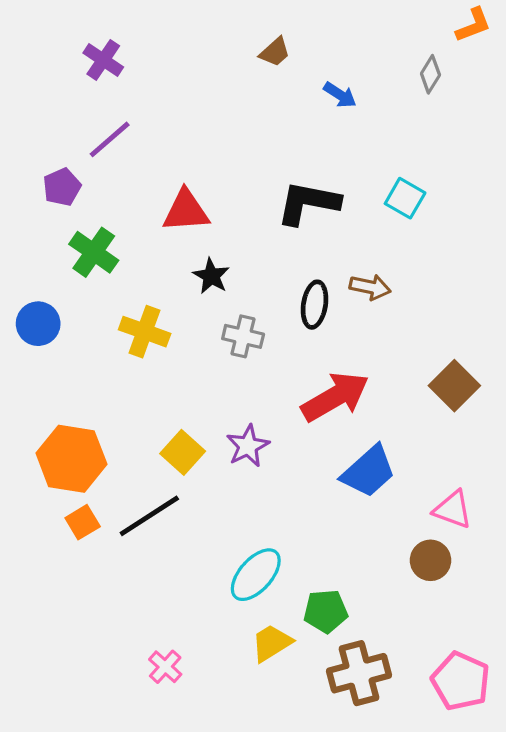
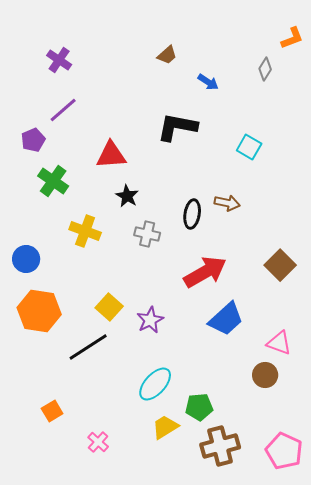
black L-shape: (308, 203) -> (177, 127), moved
blue circle: (38, 324) -> (26, 259), moved
purple star: (248, 446) -> (150, 320), moved
orange square: (83, 522) -> (52, 411), moved

